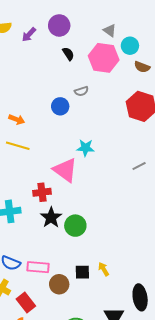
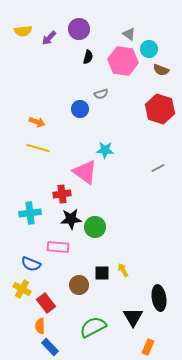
black semicircle: (68, 54) -> (88, 57), turned 48
black star: (51, 218) -> (71, 219), turned 30
pink rectangle: (38, 267) -> (58, 247), moved

